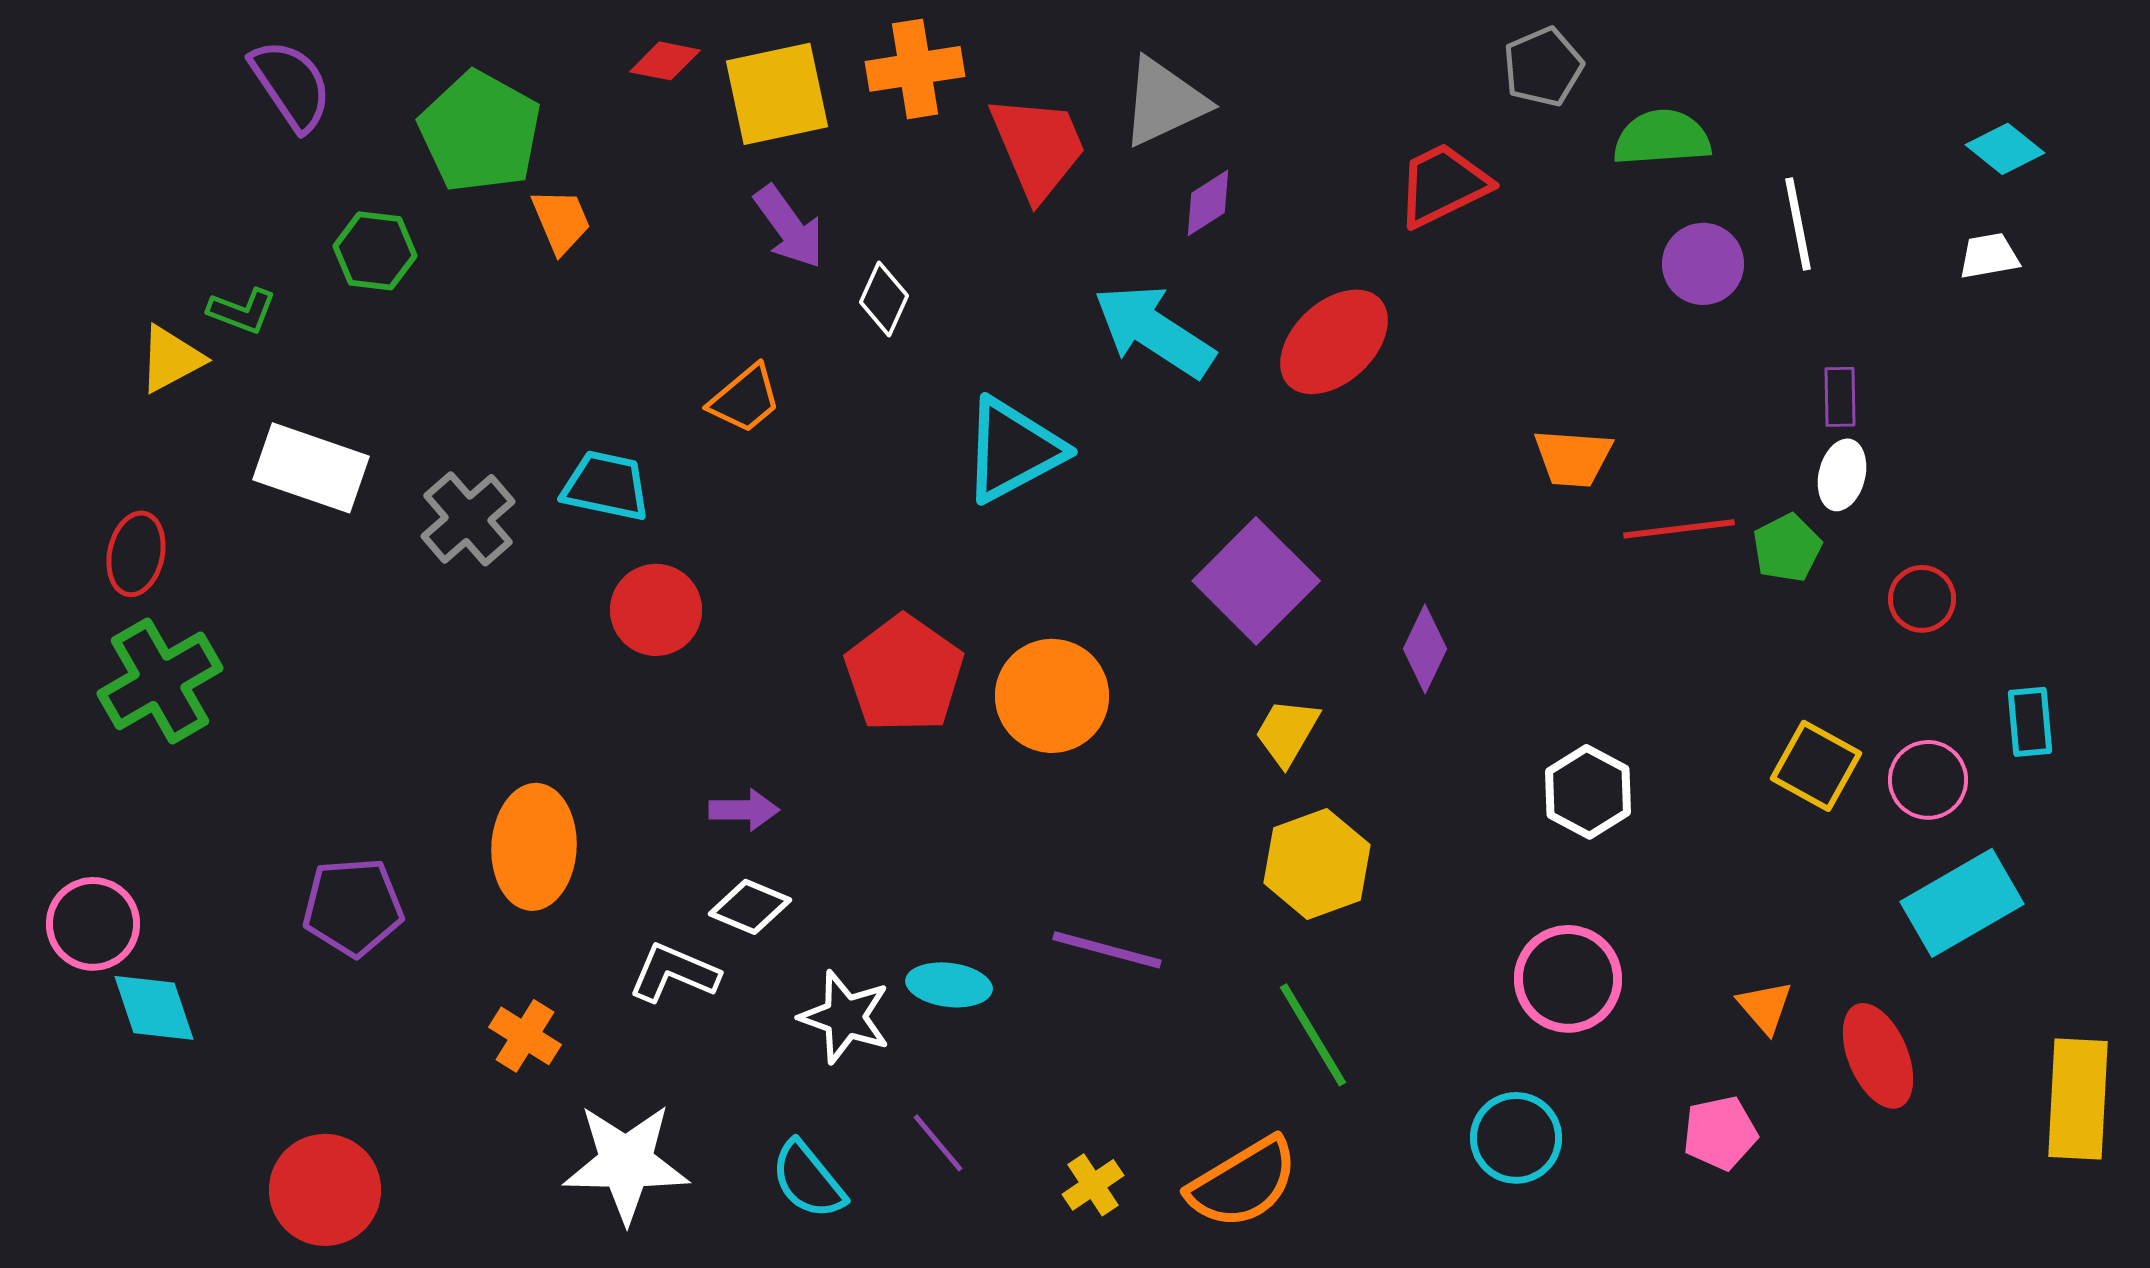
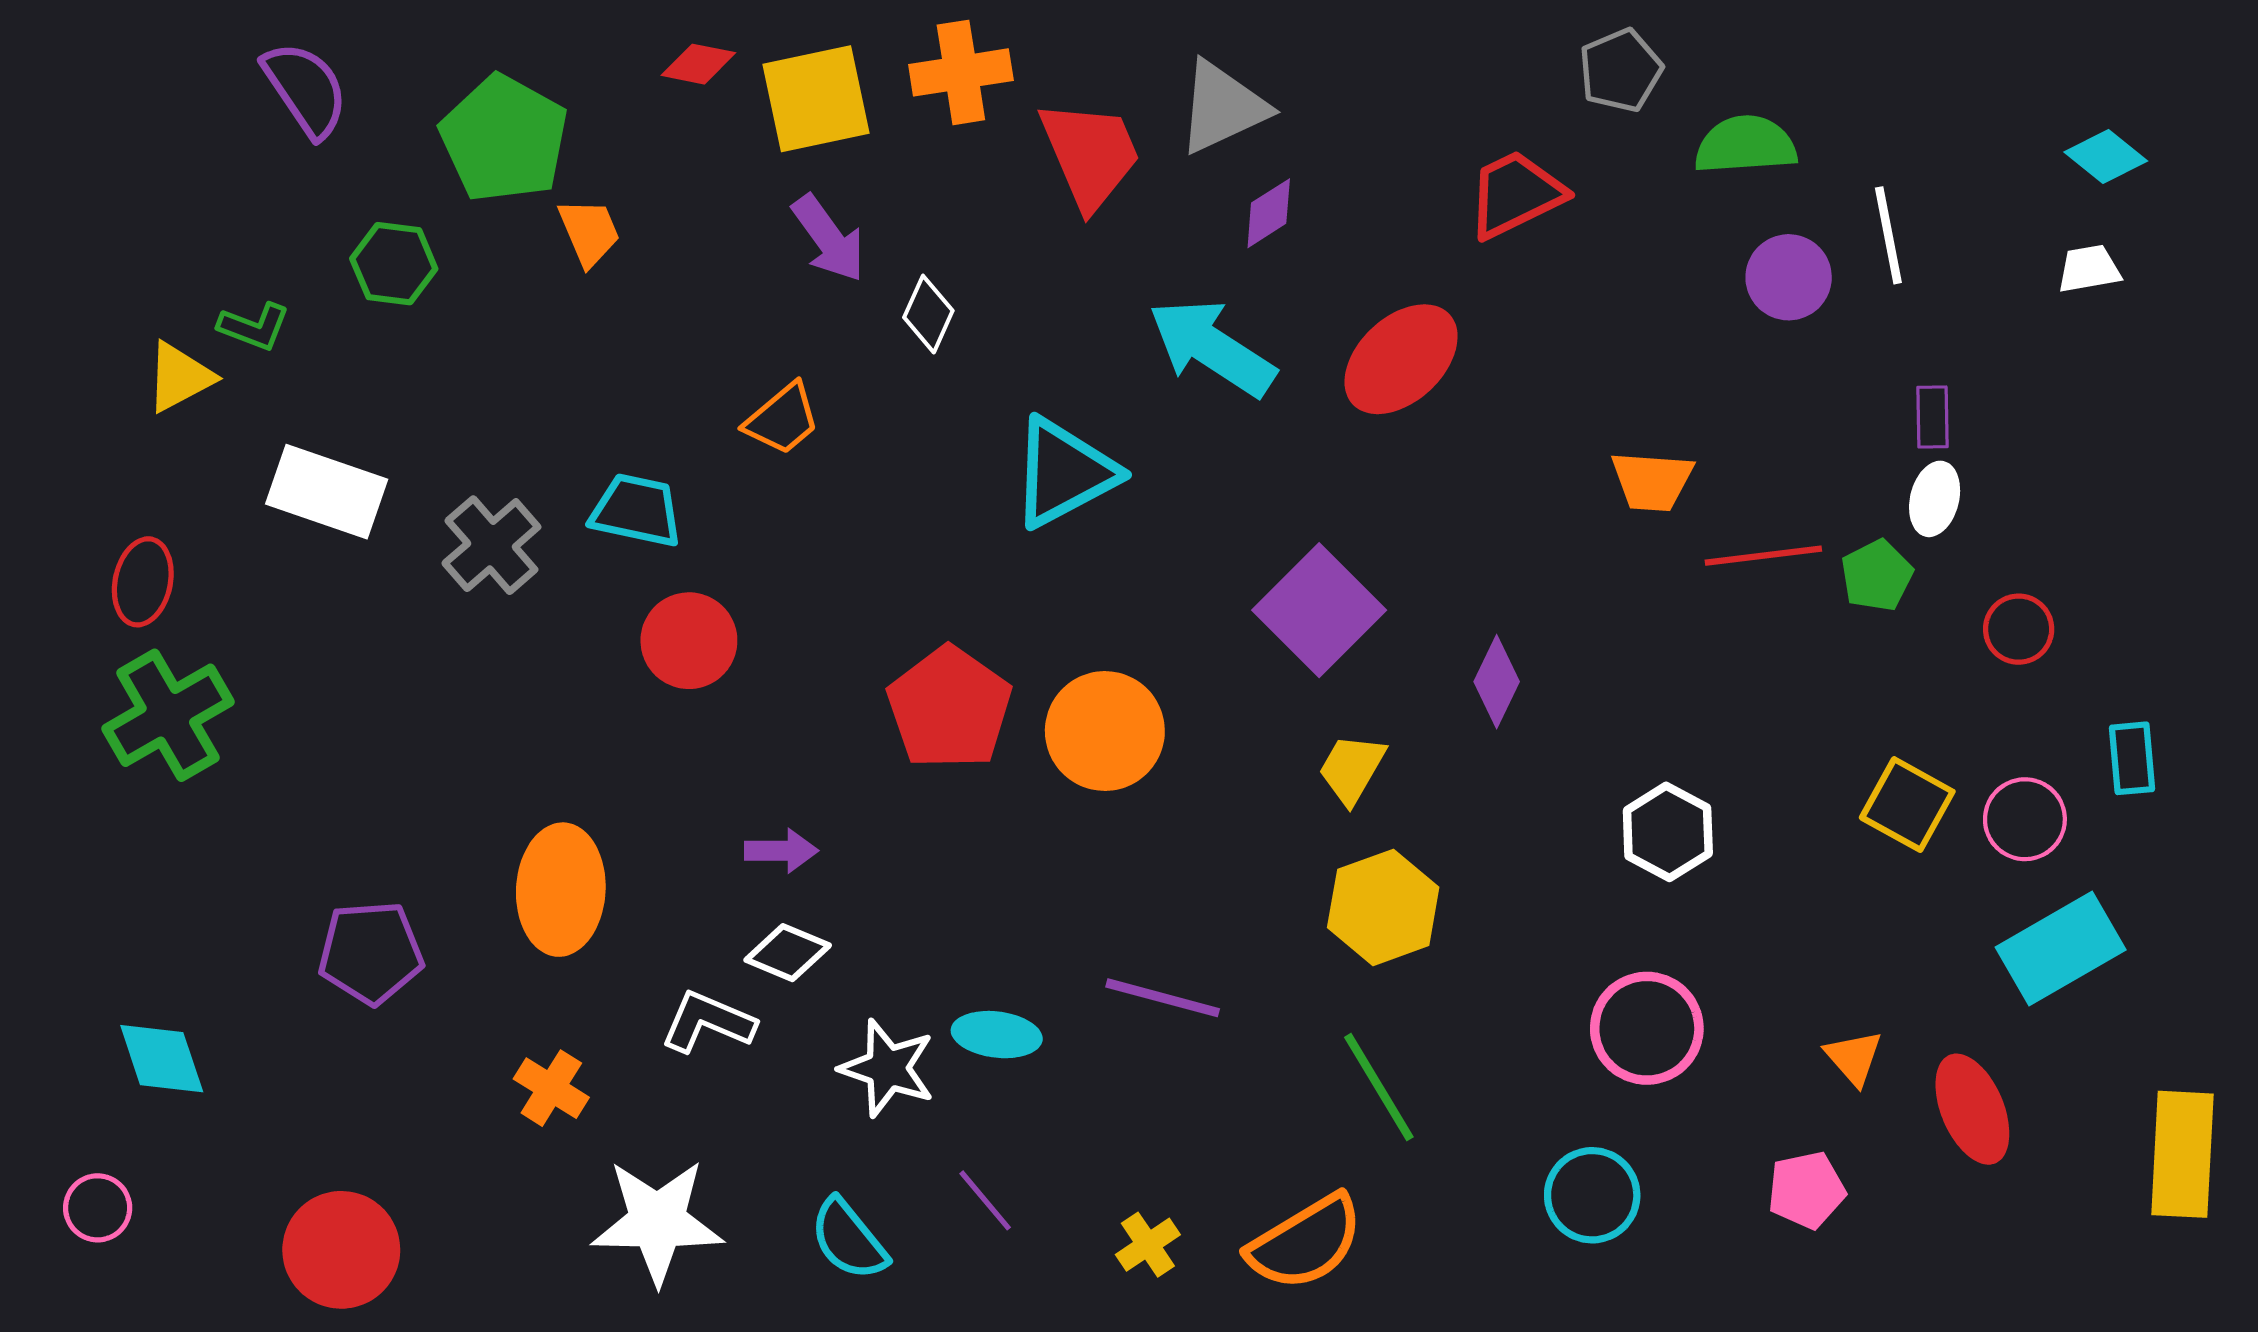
pink circle: (93, 924) -> (98, 1208), moved, size x0.7

